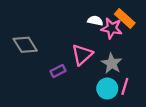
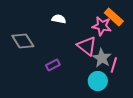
white semicircle: (95, 21) -> (59, 19), moved
pink triangle: (82, 55) -> (87, 46), moved, turned -40
pink line: (125, 86) -> (114, 65), moved

